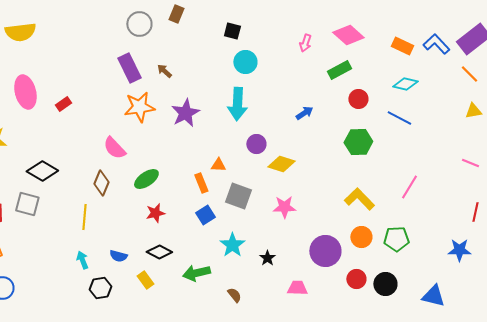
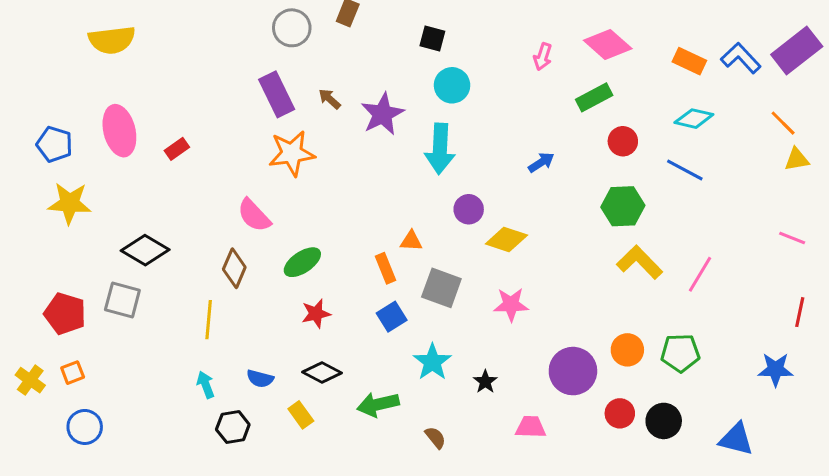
orange line: (469, 74) -> (783, 123), moved
purple star: (185, 113) -> (382, 114), moved
yellow L-shape: (359, 199) -> (639, 262), moved

